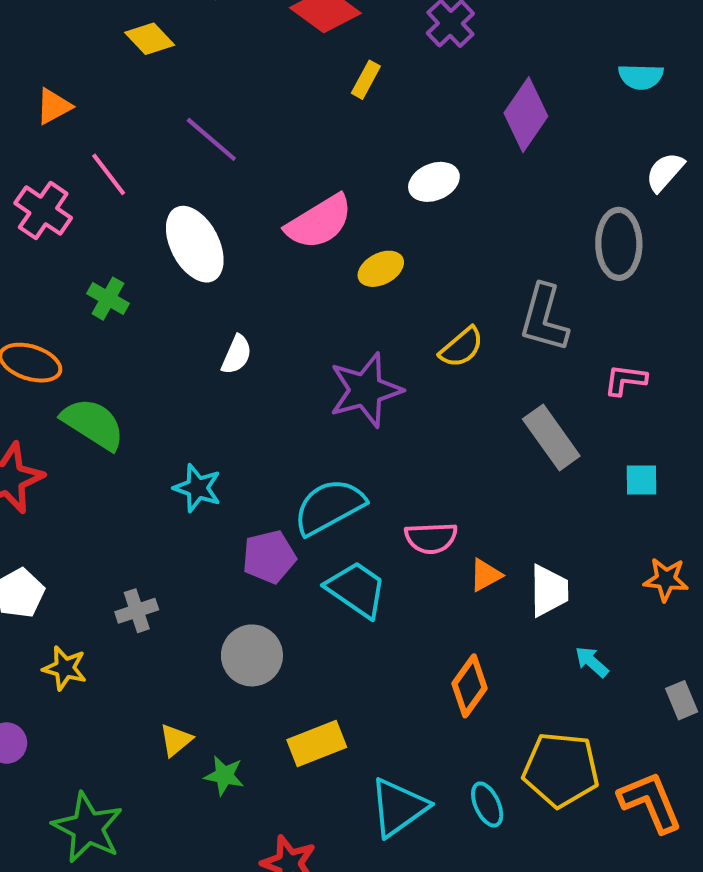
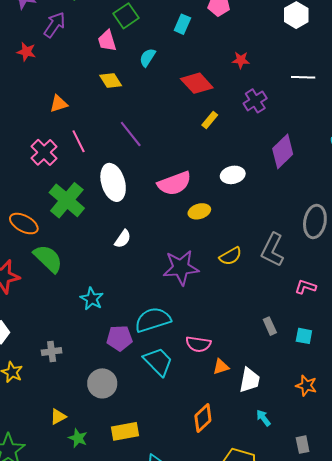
green cross: (108, 299) -> (67, 200), size x1.8
gray rectangle: (551, 437) -> (270, 326), moved, size x0.6

